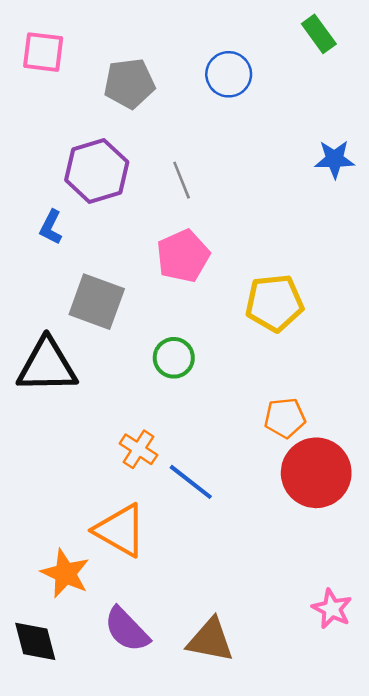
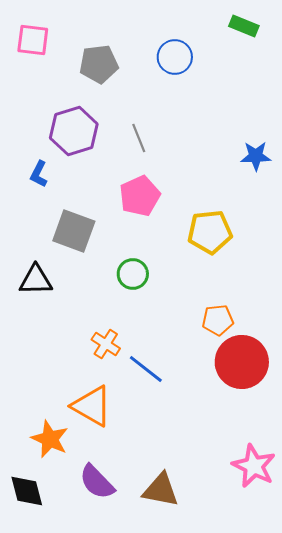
green rectangle: (319, 34) -> (244, 26), turned -32
blue star: (334, 159) -> (256, 156), moved
black triangle: (47, 366) -> (36, 280), size x0.7
pink star: (332, 609) -> (254, 466), size x1.4

